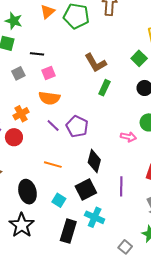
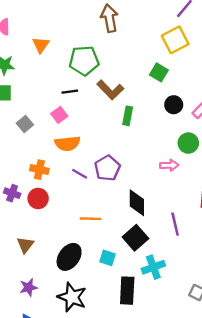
green pentagon: (76, 16) -> (84, 61), moved
black line: (37, 54) -> (70, 92), moved
orange cross: (21, 114) -> (39, 170), turned -35
purple pentagon: (77, 126) -> (107, 168), turned 30
black ellipse: (27, 192) -> (69, 257), turned 65
cyan cross: (95, 217) -> (153, 267), turned -30

